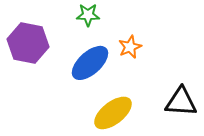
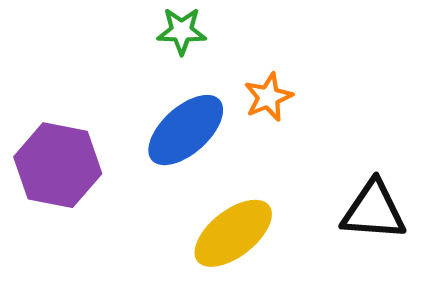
purple hexagon: (28, 43) -> (58, 165), moved

